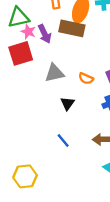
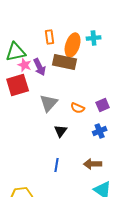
gray triangle: (54, 73) -> (49, 103), turned -36
blue line: (63, 140) -> (57, 165), turned 48

